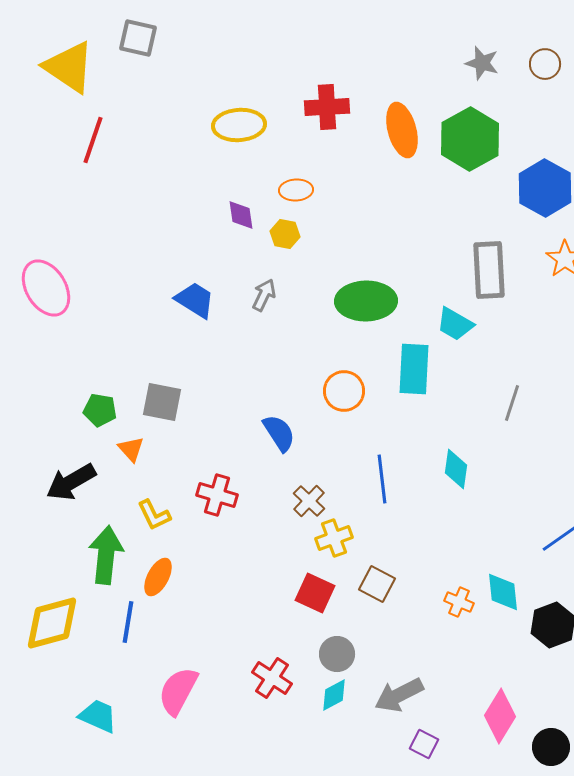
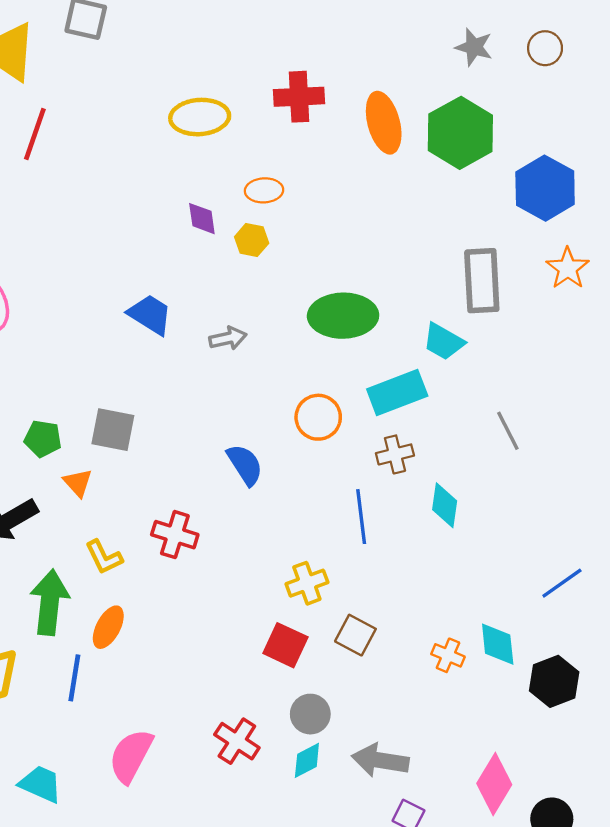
gray arrow: (264, 295) -> (228, 338), moved, turned 52
cyan rectangle: (414, 369) -> (397, 392), turned 66
gray line: (512, 403) -> (508, 431), turned -45
brown cross: (309, 501) -> (395, 454), moved, turned 32
gray arrow: (399, 695) -> (380, 760), turned 36

